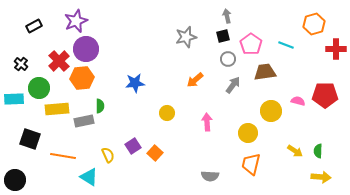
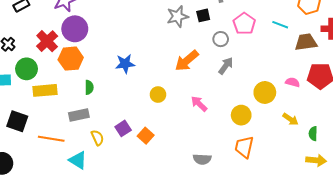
black square: (223, 36) -> (203, 15), moved
brown trapezoid: (265, 72) -> (306, 42), moved
orange arrow: (195, 80) -> (187, 61), size x1.4
gray rectangle: (84, 121) -> (79, 115), moved
pink arrow: (207, 122) -> (199, 104), turned -42
yellow arrow: (295, 151) -> (290, 119), moved

